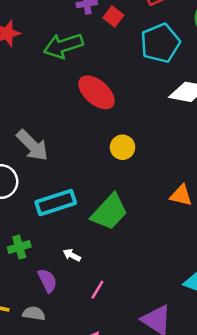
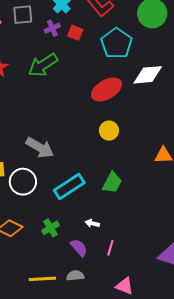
red ellipse: (97, 92) -> (107, 89), moved, turned -56
green trapezoid: (109, 212) -> (112, 183), size x0.7
pink line: (97, 290) -> (110, 248), moved

